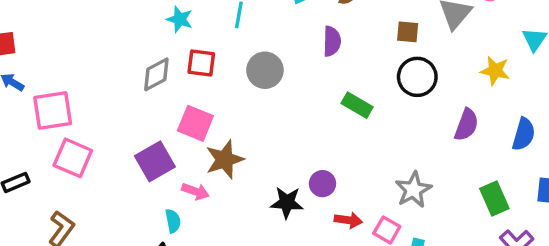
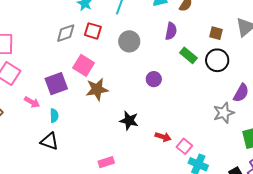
green rectangle: (357, 105) -> (188, 55), moved
purple circle: (322, 184) -> (154, 79), moved
gray star: (413, 190) -> (224, 113), moved
pink arrow: (195, 191) -> (32, 102), moved
cyan semicircle: (173, 221) -> (54, 116), moved

